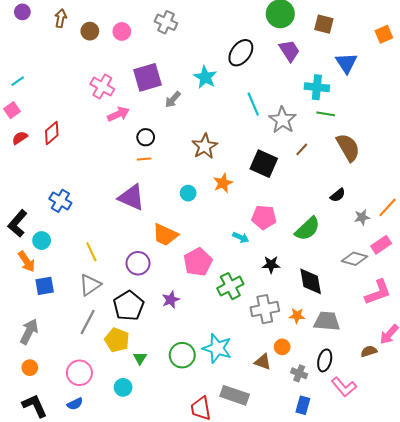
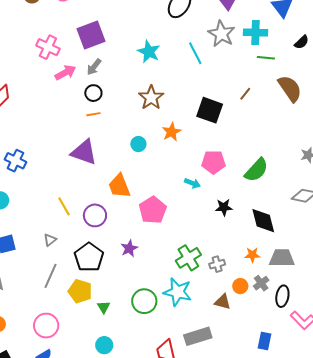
cyan star: (205, 77) -> (149, 52), moved
gray arrow: (173, 100) -> (94, 67), moved
gray star: (283, 120) -> (221, 34), moved
black semicircle: (338, 195) -> (302, 42), moved
orange trapezoid: (165, 235) -> (119, 186), turned 48
yellow line: (91, 252) -> (64, 206), moved
gray triangle: (90, 285) -> (50, 240), size x0.6
green cross: (230, 286) -> (188, 258), moved
gray cross: (265, 309) -> (217, 264), moved, size x0.6
gray cross: (299, 373) -> (261, 283), moved, turned 35
cyan circle: (123, 387) -> (104, 345), moved
gray rectangle: (235, 395) -> (198, 336), turned -32

